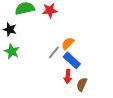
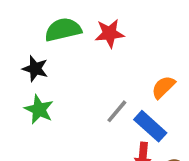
orange semicircle: (68, 43) -> (163, 87), moved

